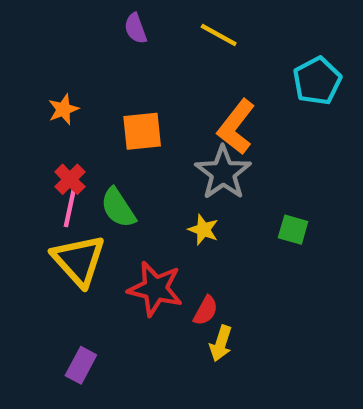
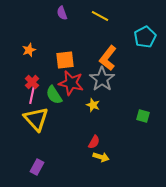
green square: (293, 230) -> (143, 116), moved
red star: (155, 289) -> (71, 83), moved
yellow arrow: (221, 343) -> (101, 157), turned -91

